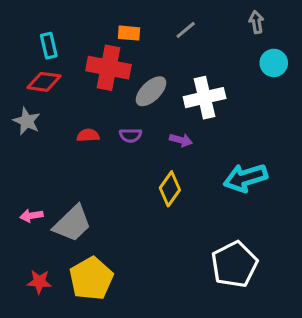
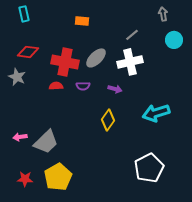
gray line: (186, 30) -> (132, 35), moved
cyan rectangle: (49, 46) -> (24, 14), moved
red cross: (109, 68) -> (65, 62), moved

